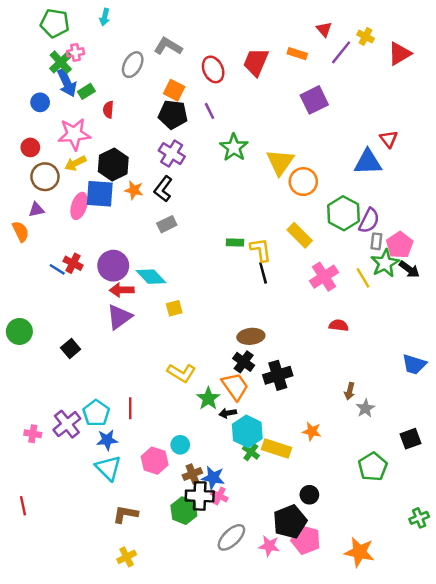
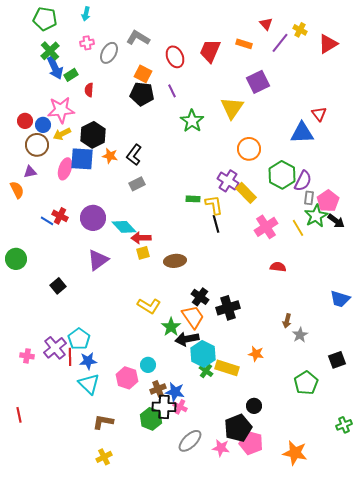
pink cross: (75, 52) -> (87, 43), moved
blue circle: (40, 102) -> (43, 125), moved
purple cross: (172, 154) -> (228, 181), moved
yellow triangle: (280, 162) -> (232, 108), moved
red arrow: (122, 290) -> (141, 238), moved
green circle: (19, 331) -> (16, 259), moved
brown ellipse: (251, 336) -> (175, 261), moved
red line: (130, 408) -> (70, 357), moved
black arrow: (228, 413) -> (187, 339), size x1.6

